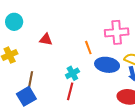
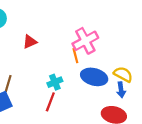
pink cross: (117, 32) -> (85, 41), moved, turned -30
red triangle: (46, 39) -> (30, 42), turned -40

